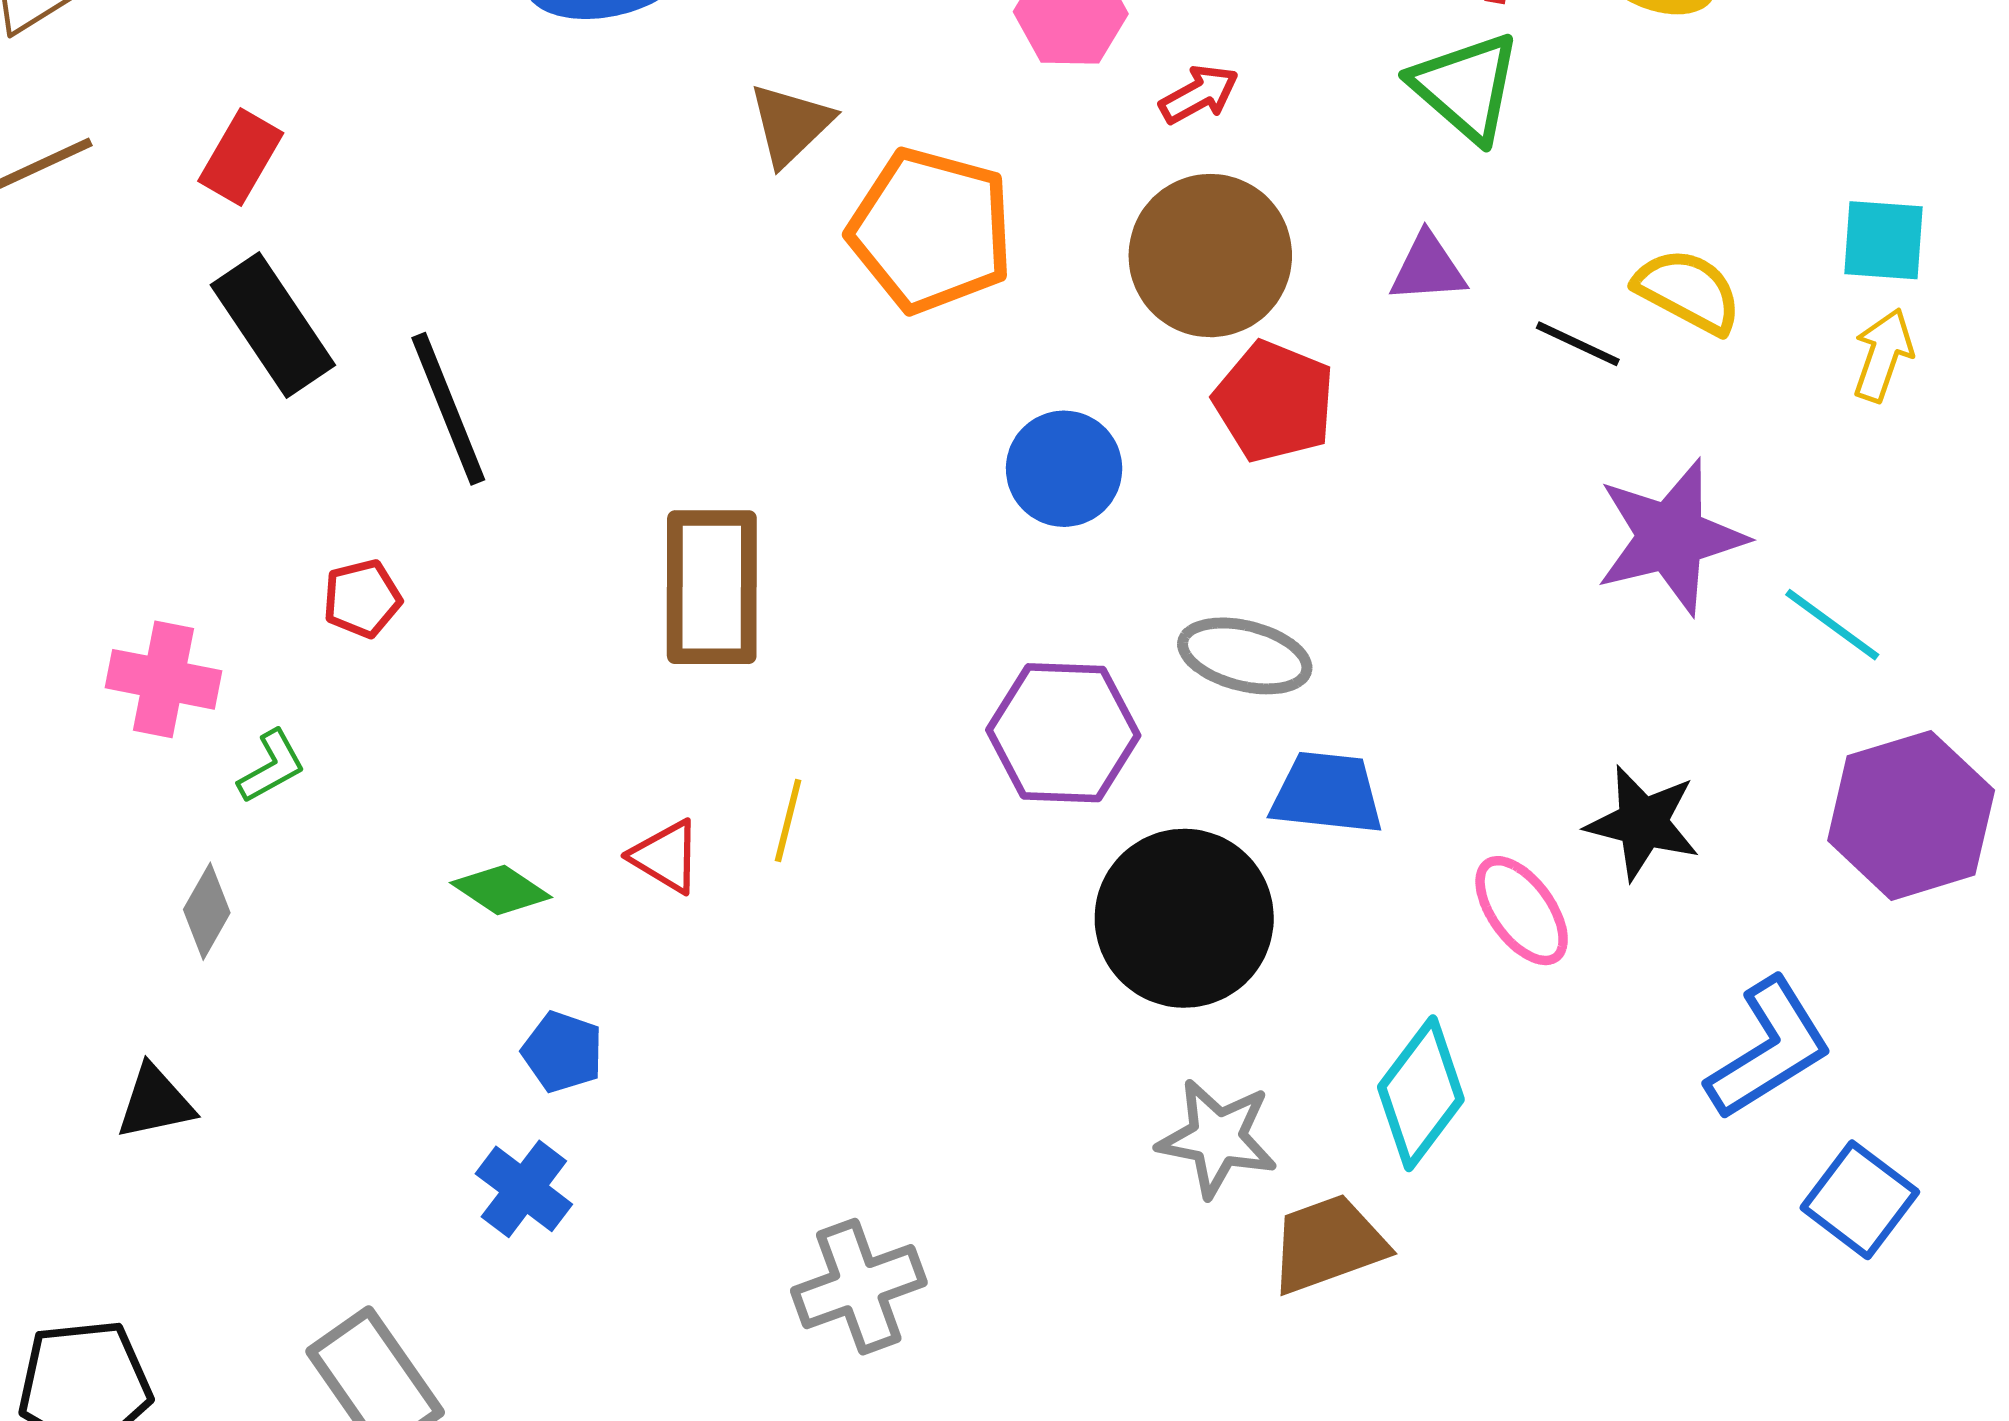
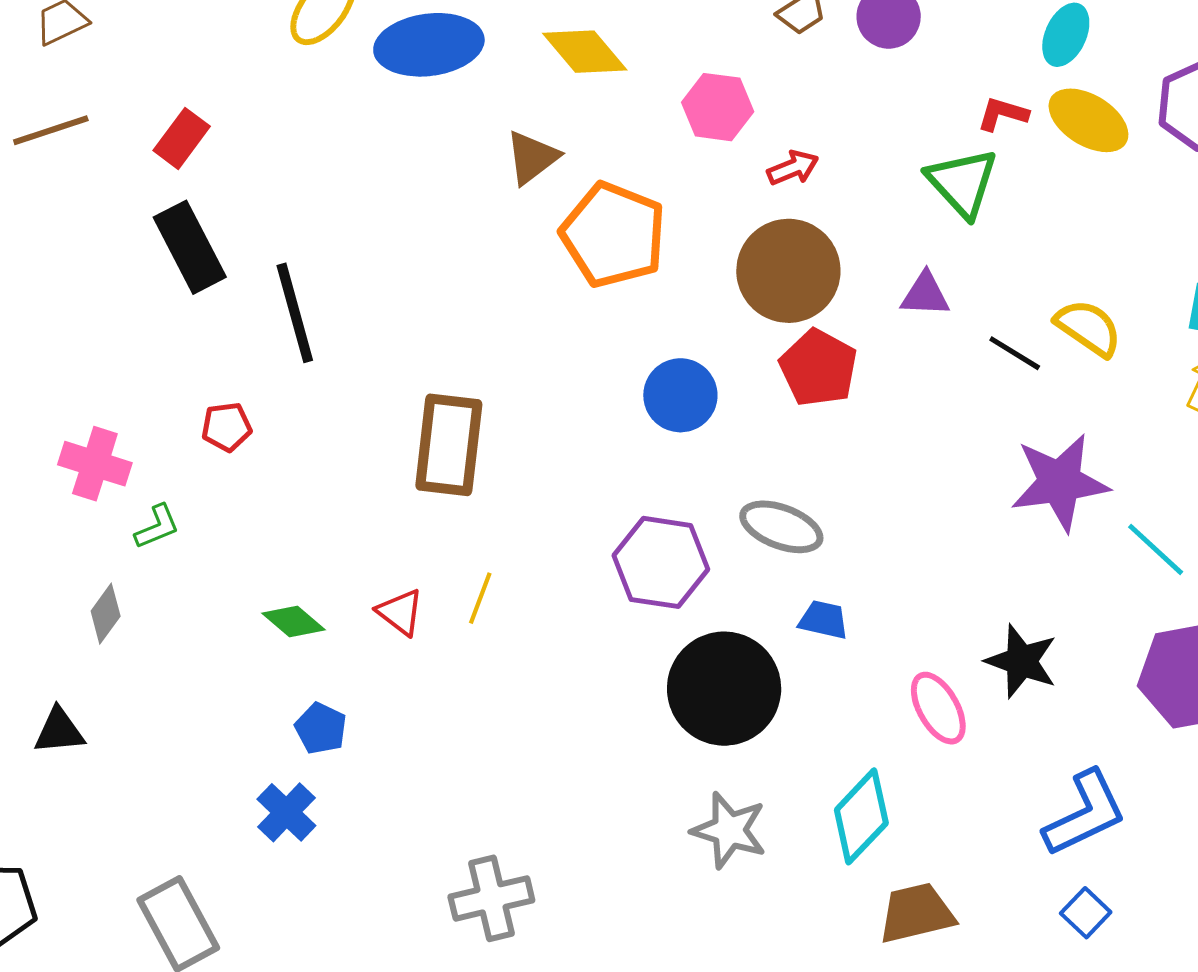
blue trapezoid: (1327, 793) -> (824, 620), size x0.7
blue square: (1860, 1200) -> (1086, 913), moved, size x0.7
brown trapezoid: (1328, 1244) -> (916, 913), moved

